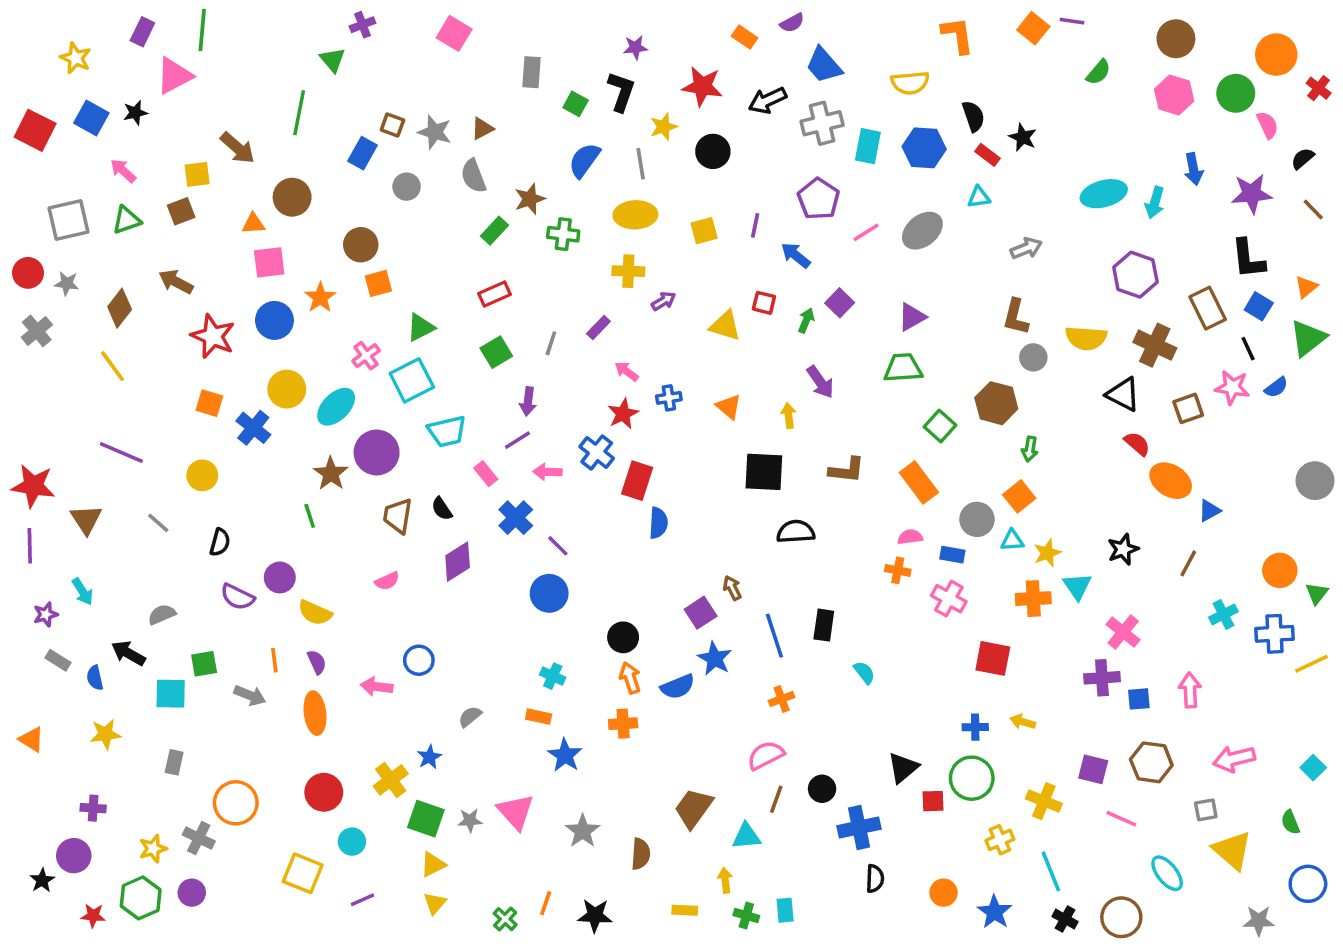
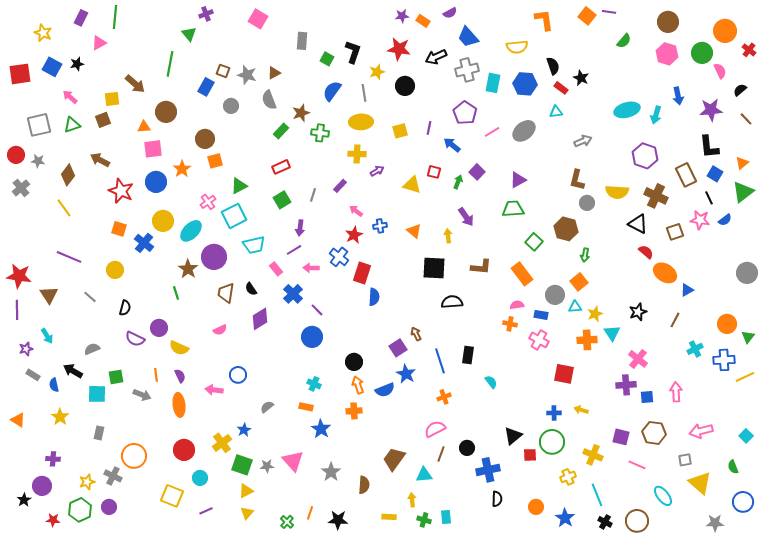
purple star: (635, 48) -> (402, 16), moved
pink triangle: (174, 76) -> (99, 43), size x0.7
red square: (35, 130) -> (20, 74), turned -35
yellow star: (105, 734) -> (60, 417), turned -30

